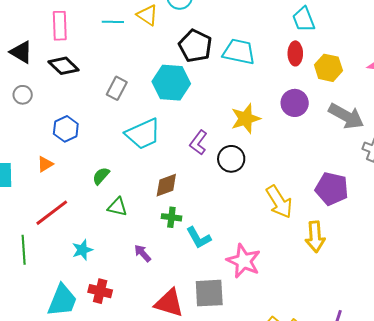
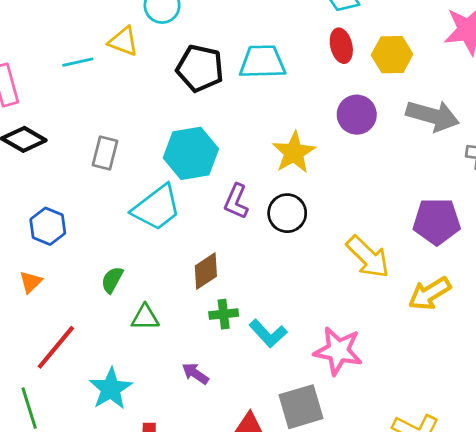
cyan hexagon: (171, 83) -> (191, 153), moved
yellow arrow: (315, 237) -> (429, 294), turned 76
cyan star: (82, 250) -> (111, 389), size x1.4

